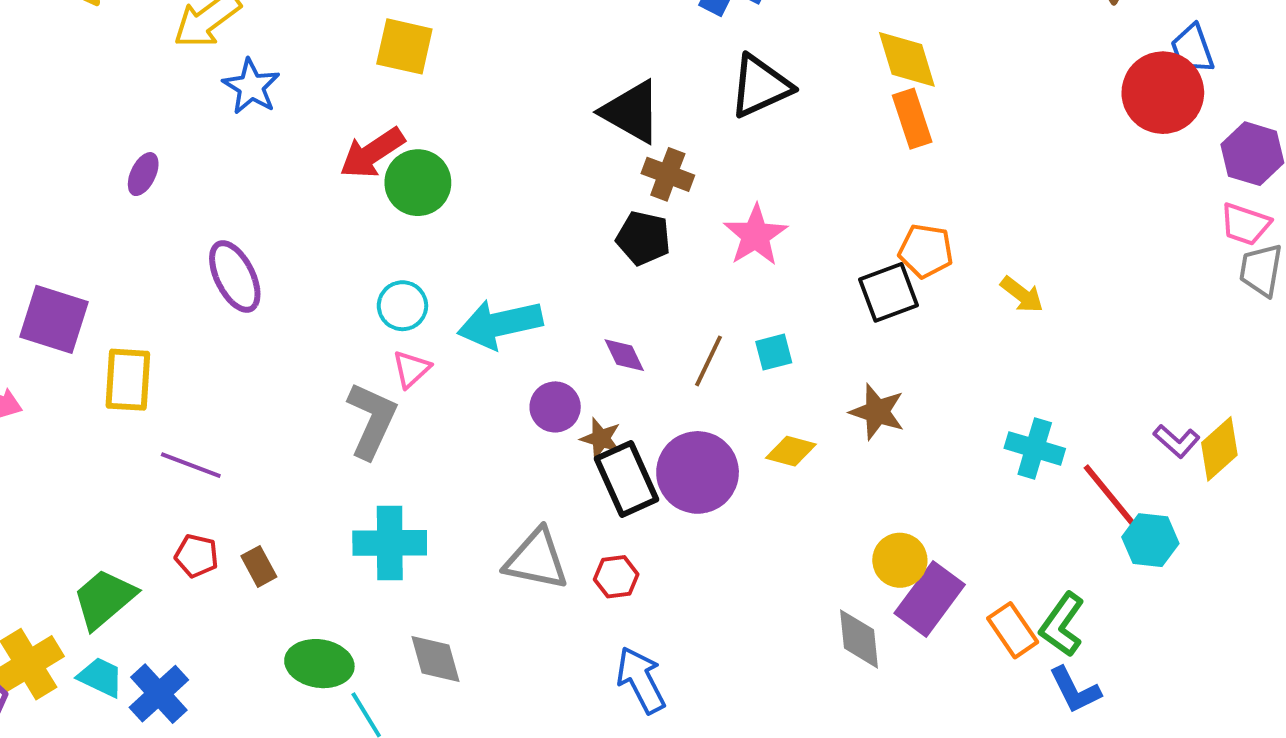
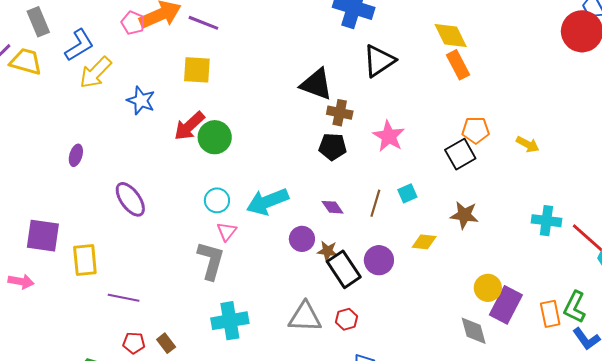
blue star: (251, 87) -> (141, 100), moved
purple circle: (698, 472) -> (379, 260), size x0.7
orange rectangle: (1013, 630) -> (550, 314), turned 32

